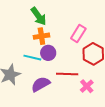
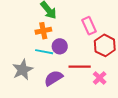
pink rectangle: (78, 33) -> (89, 26), turned -54
orange cross: (41, 36) -> (43, 31), moved

